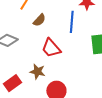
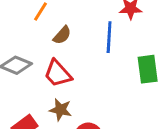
red trapezoid: (51, 48) -> (58, 74), moved

